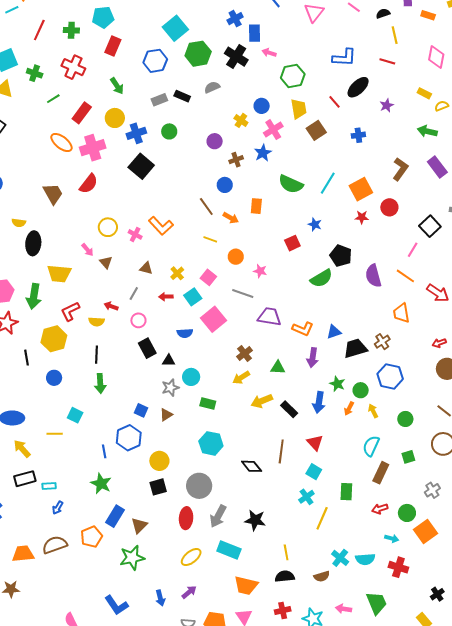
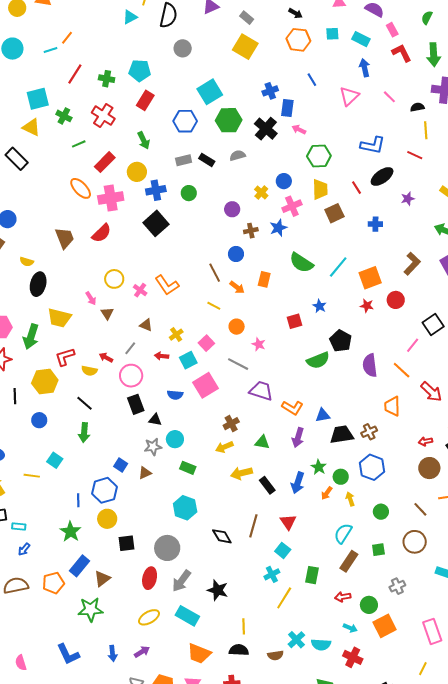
pink circle: (138, 320) -> (131, 376), size x1.5
black line: (96, 355) -> (85, 403), turned -60
yellow circle: (159, 461) -> (107, 519), moved

